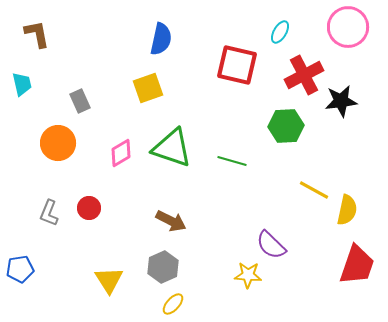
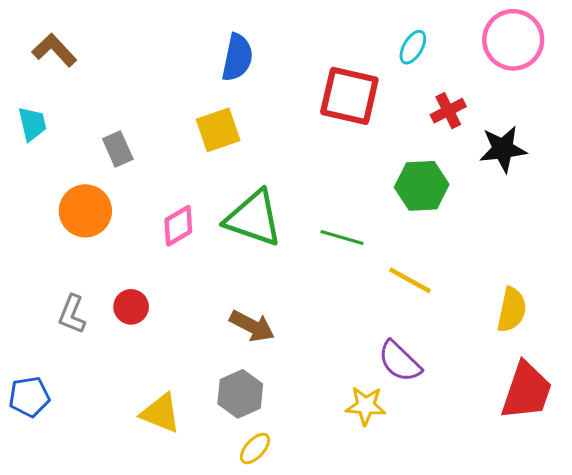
brown L-shape: (37, 34) -> (54, 50), turned -32
red cross: (304, 75) -> (448, 111), size x0.6
yellow line: (314, 190) -> (410, 280), moved
yellow triangle: (109, 280) -> (161, 413), turned -36

